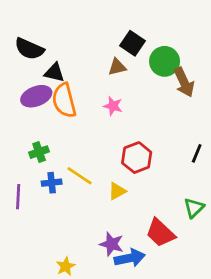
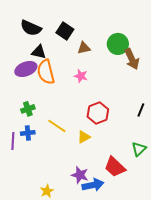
black square: (132, 43) -> (65, 31), moved
black semicircle: (29, 49) -> (31, 28), moved
blue cross: (52, 183) -> (28, 133), moved

